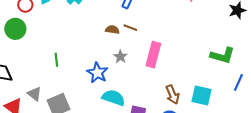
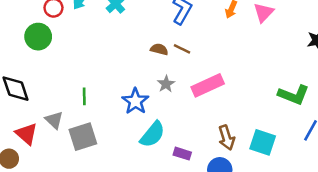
pink rectangle: (153, 55) -> (208, 85), turned 45
green line: (56, 60) -> (84, 96), moved
cyan semicircle: (113, 98) -> (152, 134), turned 105

